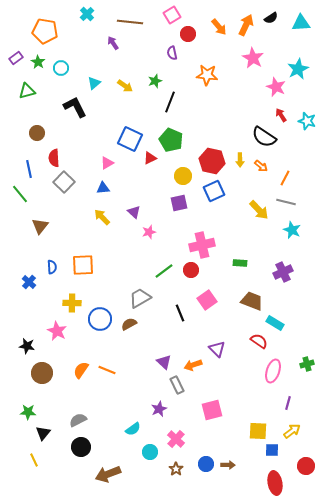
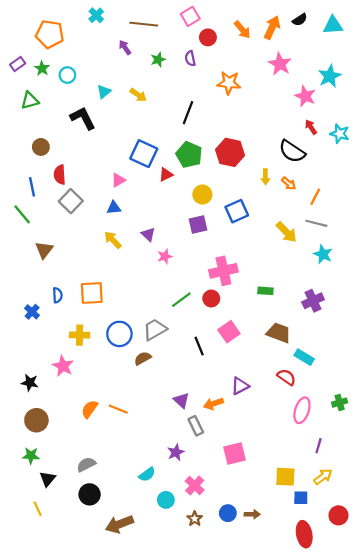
green star: (155, 81) -> (158, 60), moved
red hexagon: (212, 161) -> (230, 152), moved
blue circle: (100, 319) -> (119, 334), moved
purple triangle: (217, 349) -> (240, 386), turned 48
brown circle: (42, 373) -> (36, 420), moved

